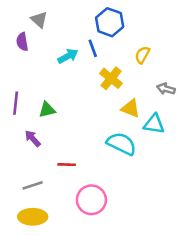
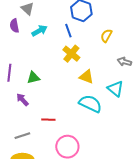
cyan arrow: (68, 56) -> (39, 31), moved
yellow cross: (111, 78) -> (71, 54), moved
yellow triangle: (131, 108) -> (86, 77), moved
cyan triangle: (154, 124) -> (115, 89), turned 30

